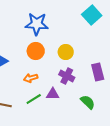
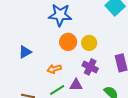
orange circle: (36, 51) -> (68, 42), moved

